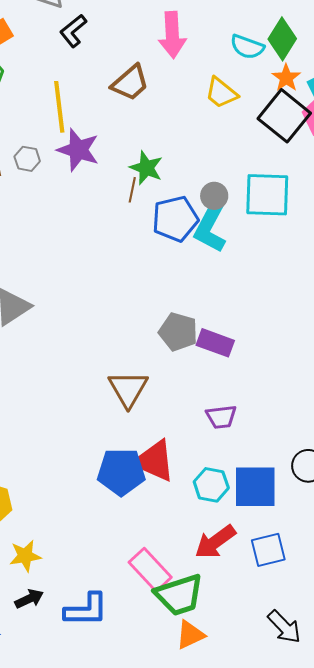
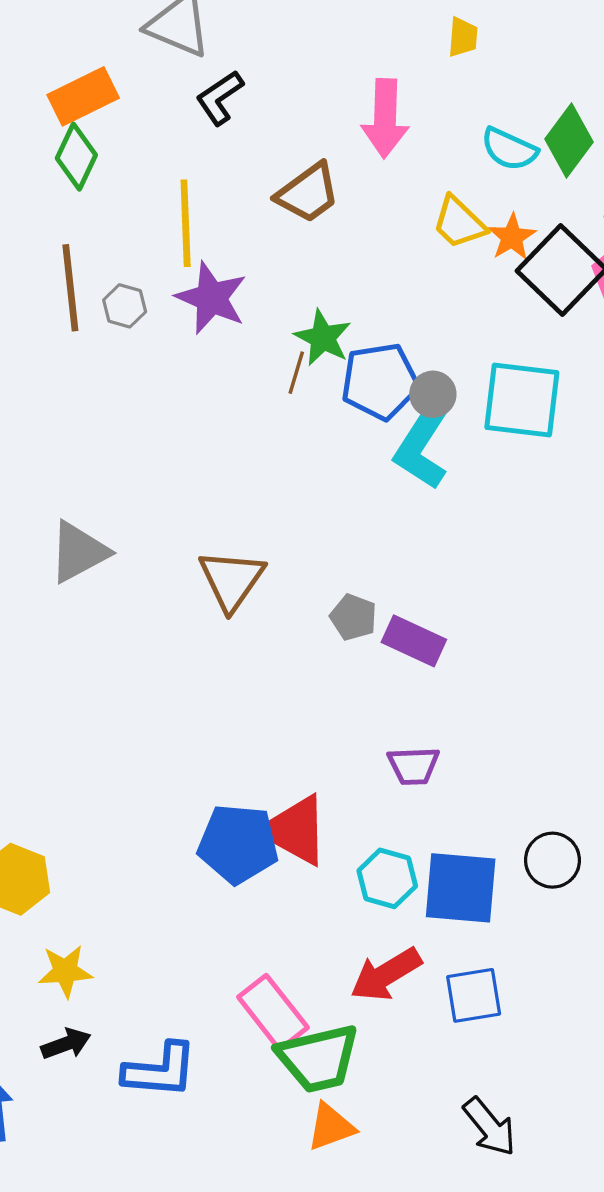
orange star: (286, 78) -> (512, 237), moved
blue pentagon: (175, 219) -> (380, 381), moved
gray pentagon: (178, 332) -> (353, 617), size x0.7
brown triangle: (128, 389) -> (232, 580), moved

